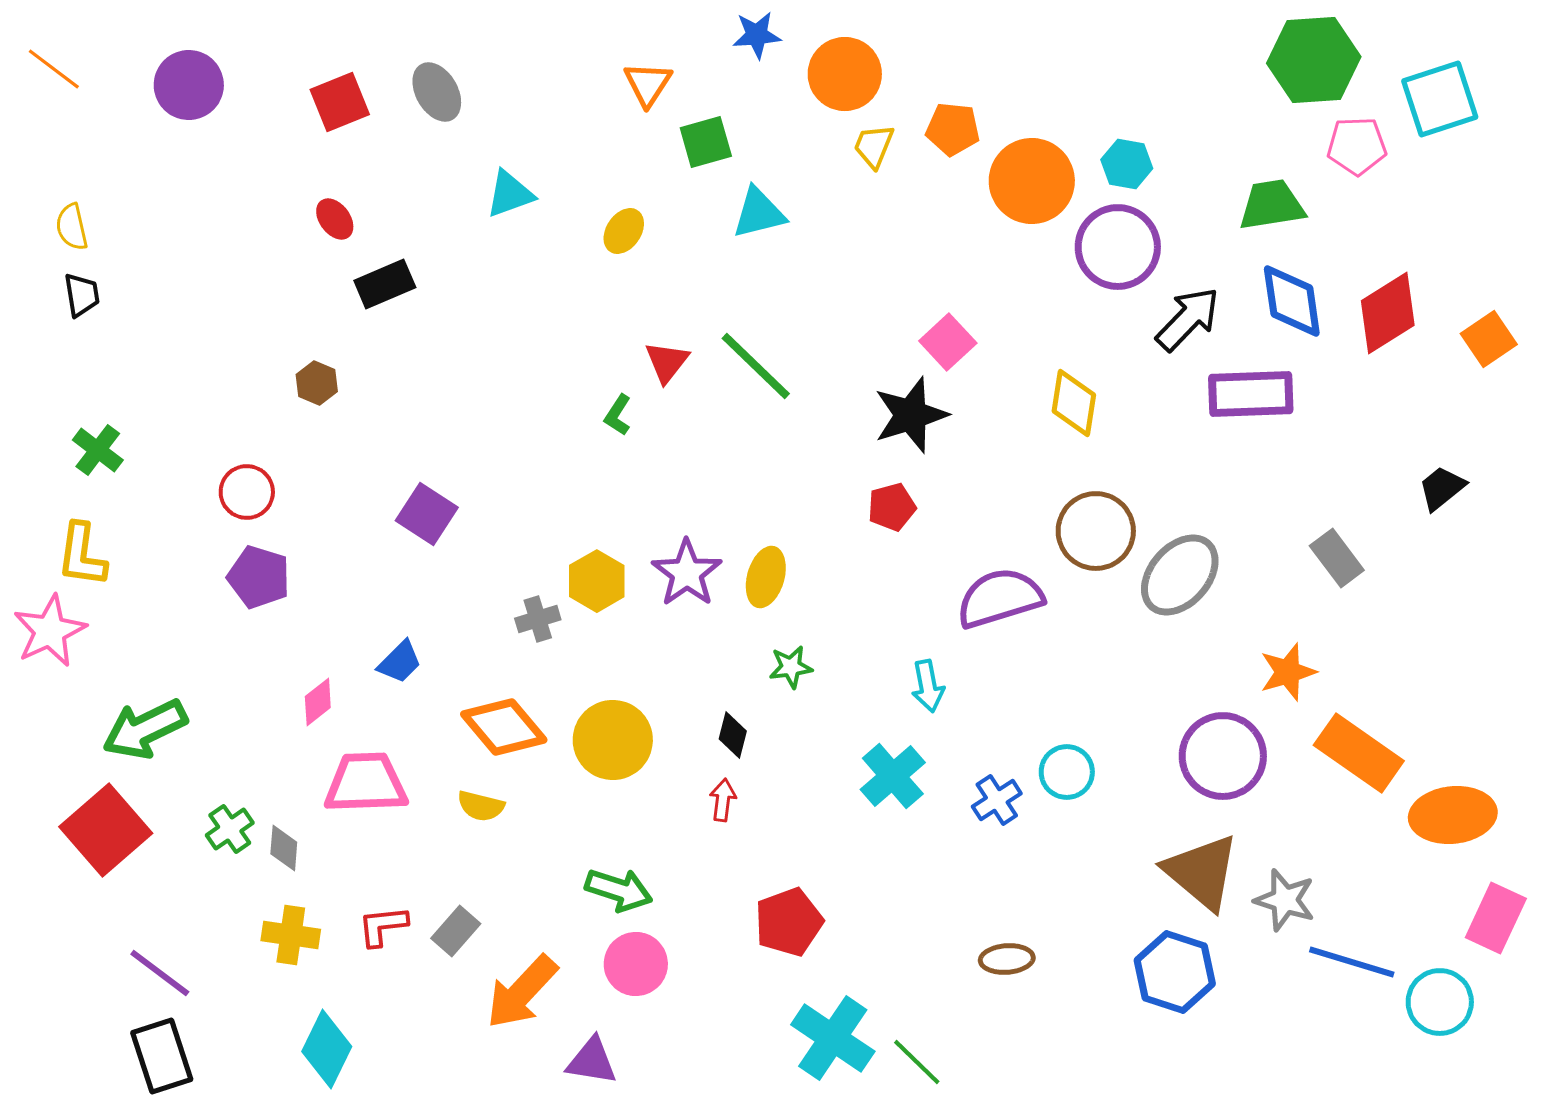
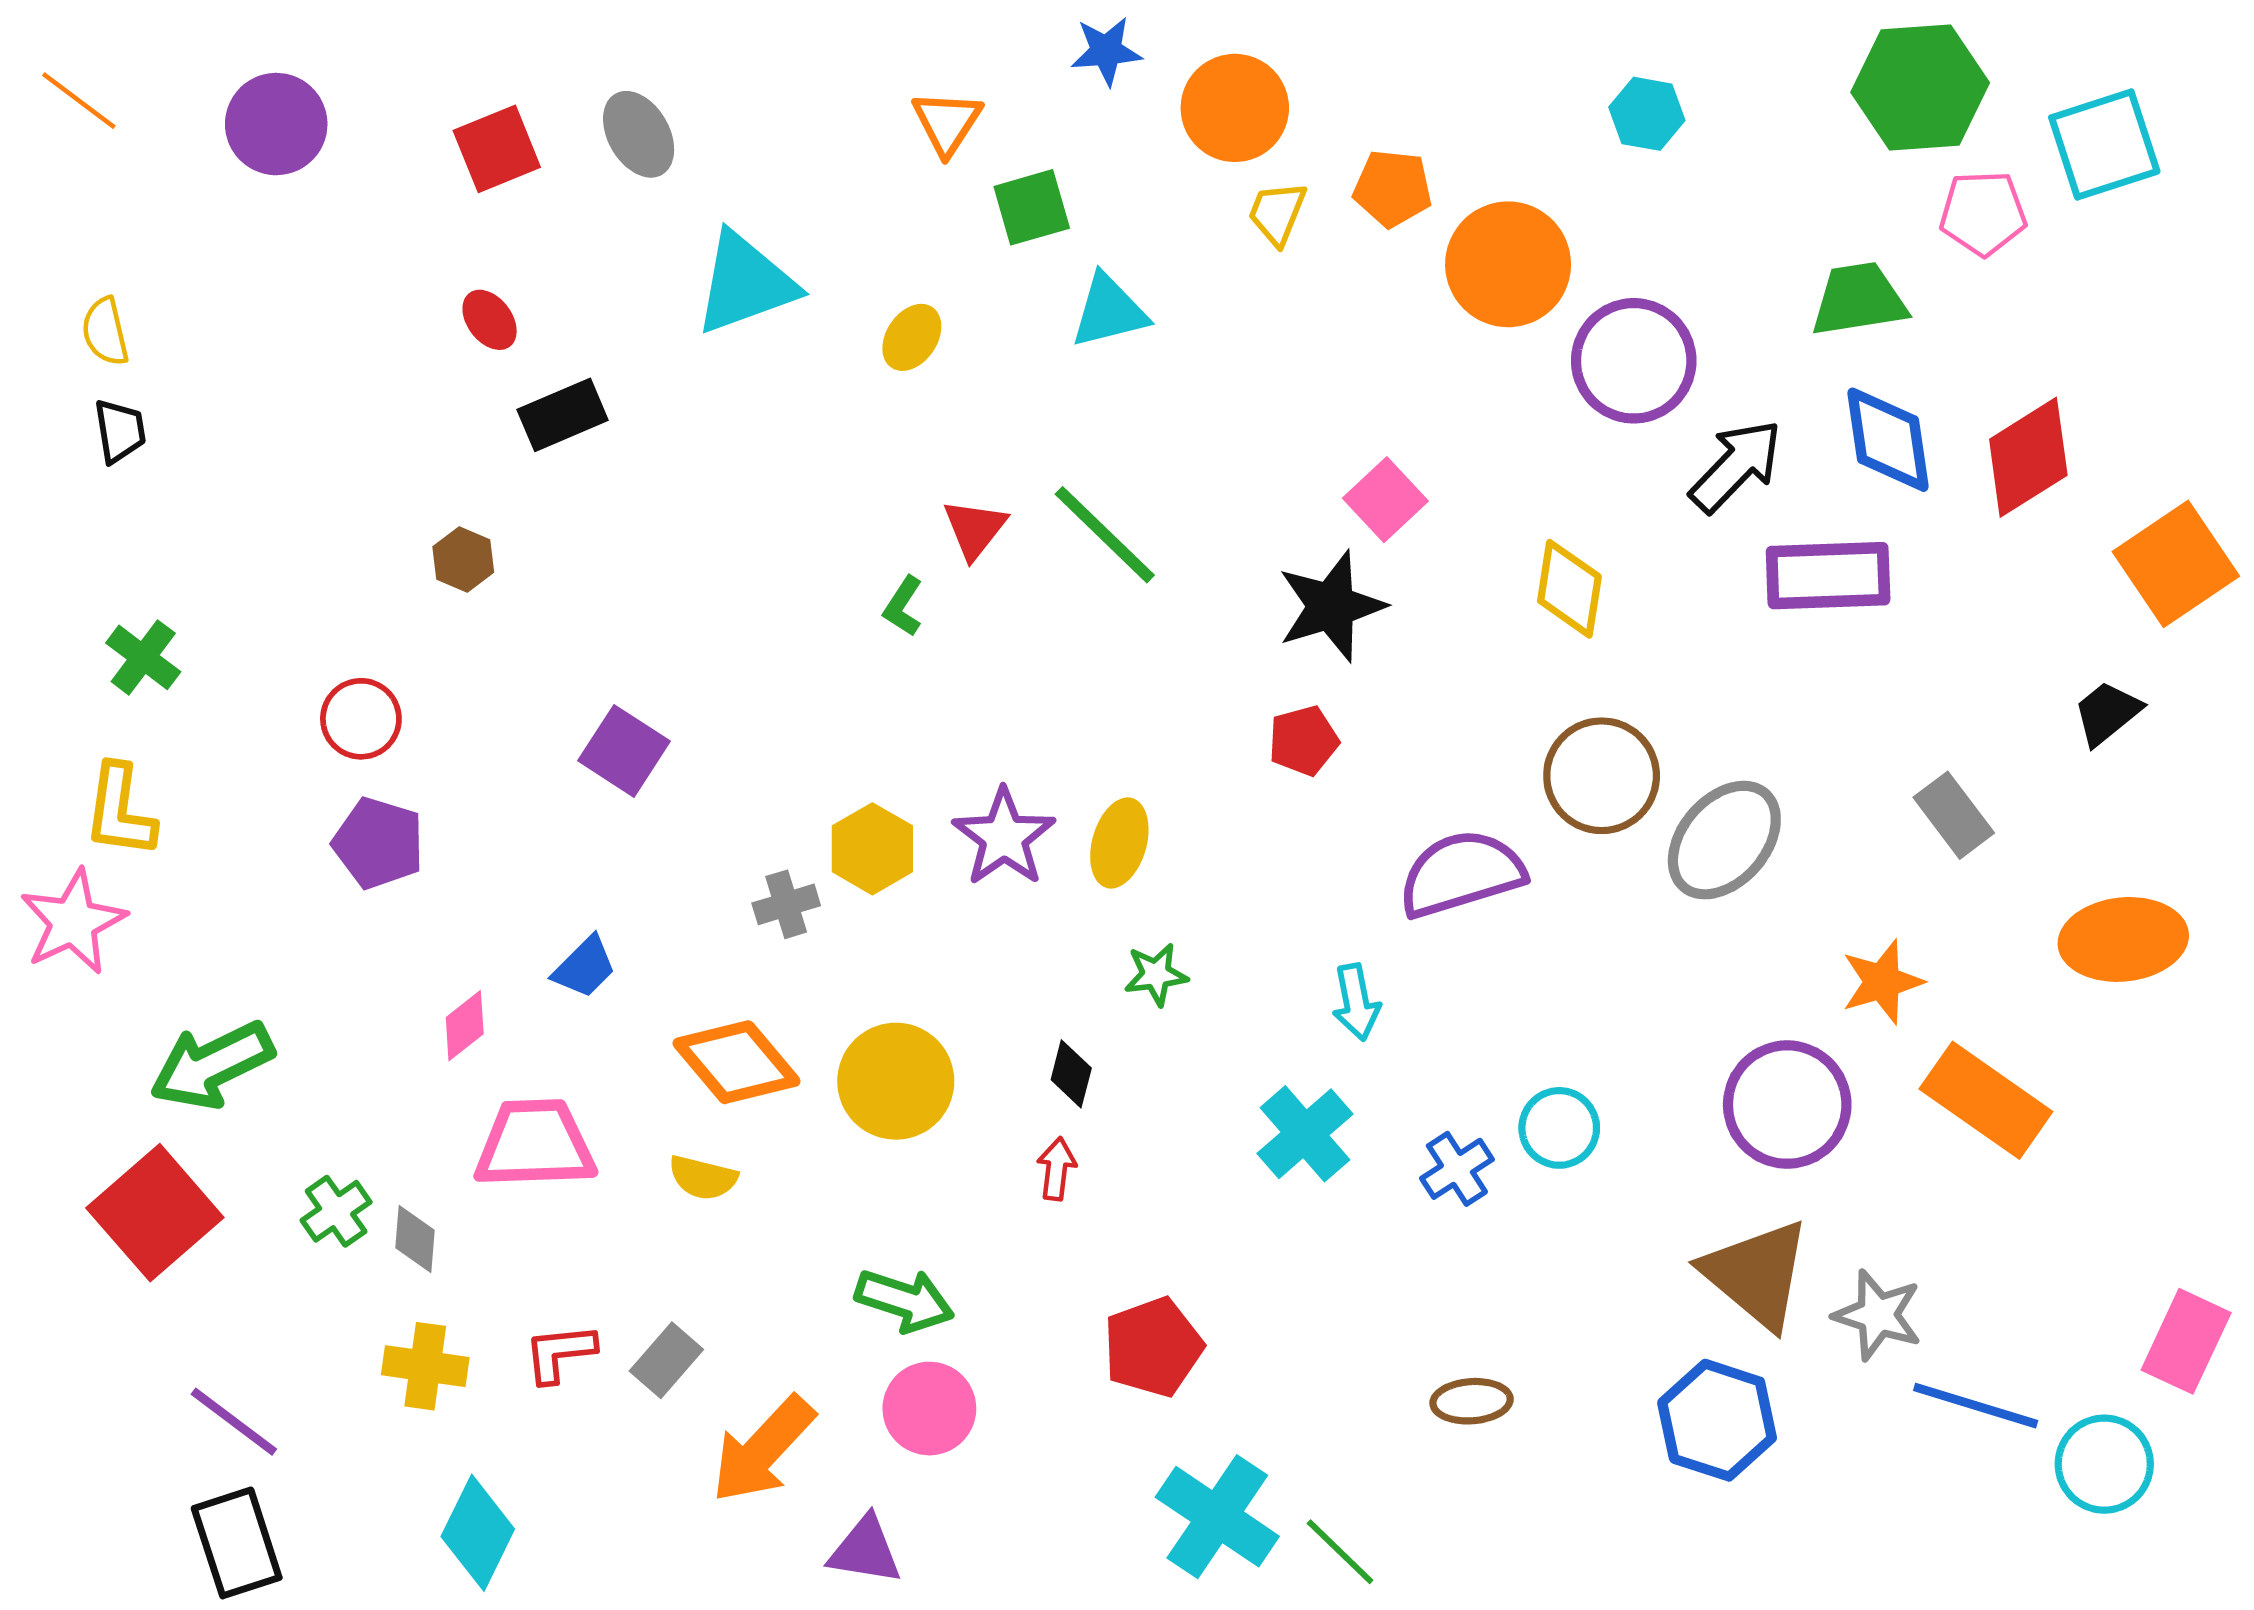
cyan hexagon: (1127, 164) -> (1647, 114), moved
cyan triangle: (510, 194) -> (745, 283), size x1.5
orange square: (1489, 339) -> (2176, 564), moved, size x1.5
orange ellipse: (1453, 815) -> (2123, 939), moved

